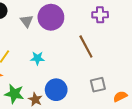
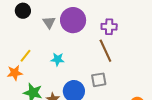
purple cross: (100, 15) -> (109, 27), moved
gray square: (98, 85) -> (99, 80), moved

